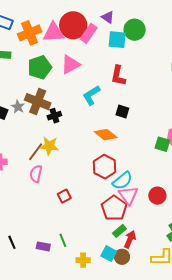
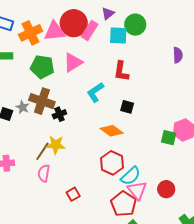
purple triangle: (108, 17) -> (108, 13), turned 48
green pentagon: (40, 67) -> (42, 67), turned 30

